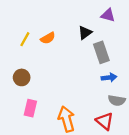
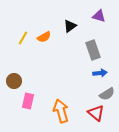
black triangle: (85, 33) -> (70, 26), moved
brown circle: (22, 77) -> (14, 81), moved
gray semicircle: (117, 100) -> (107, 94), turned -42

